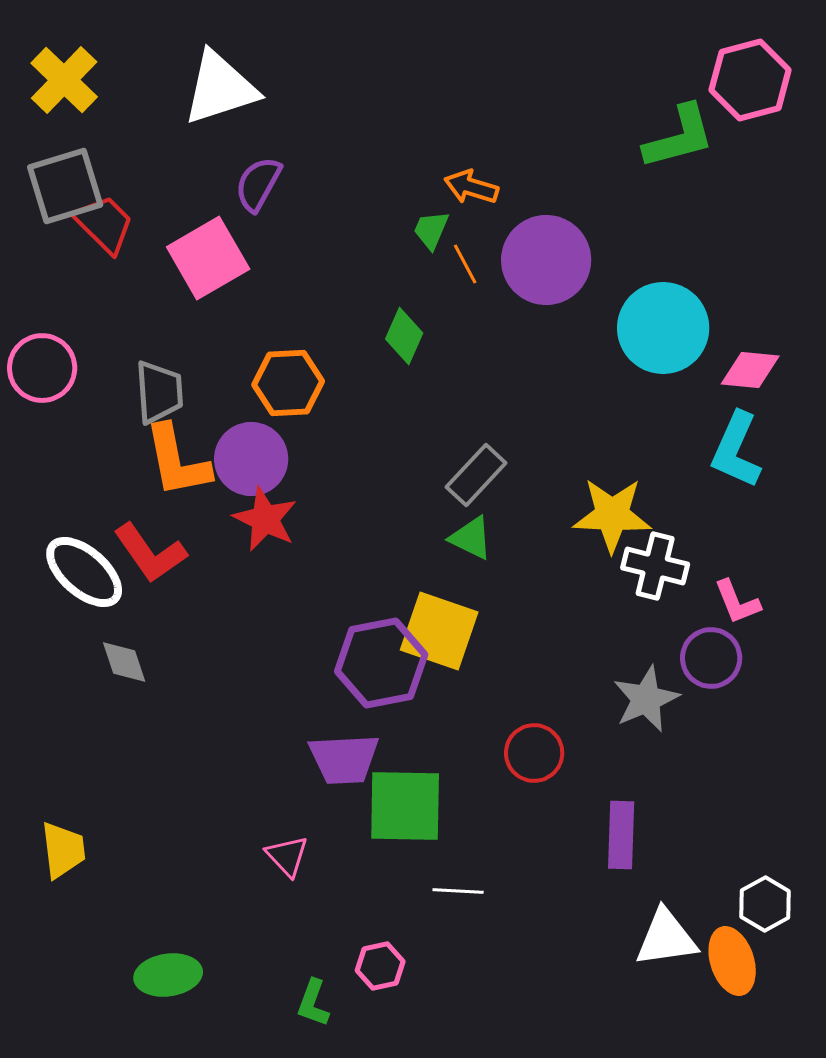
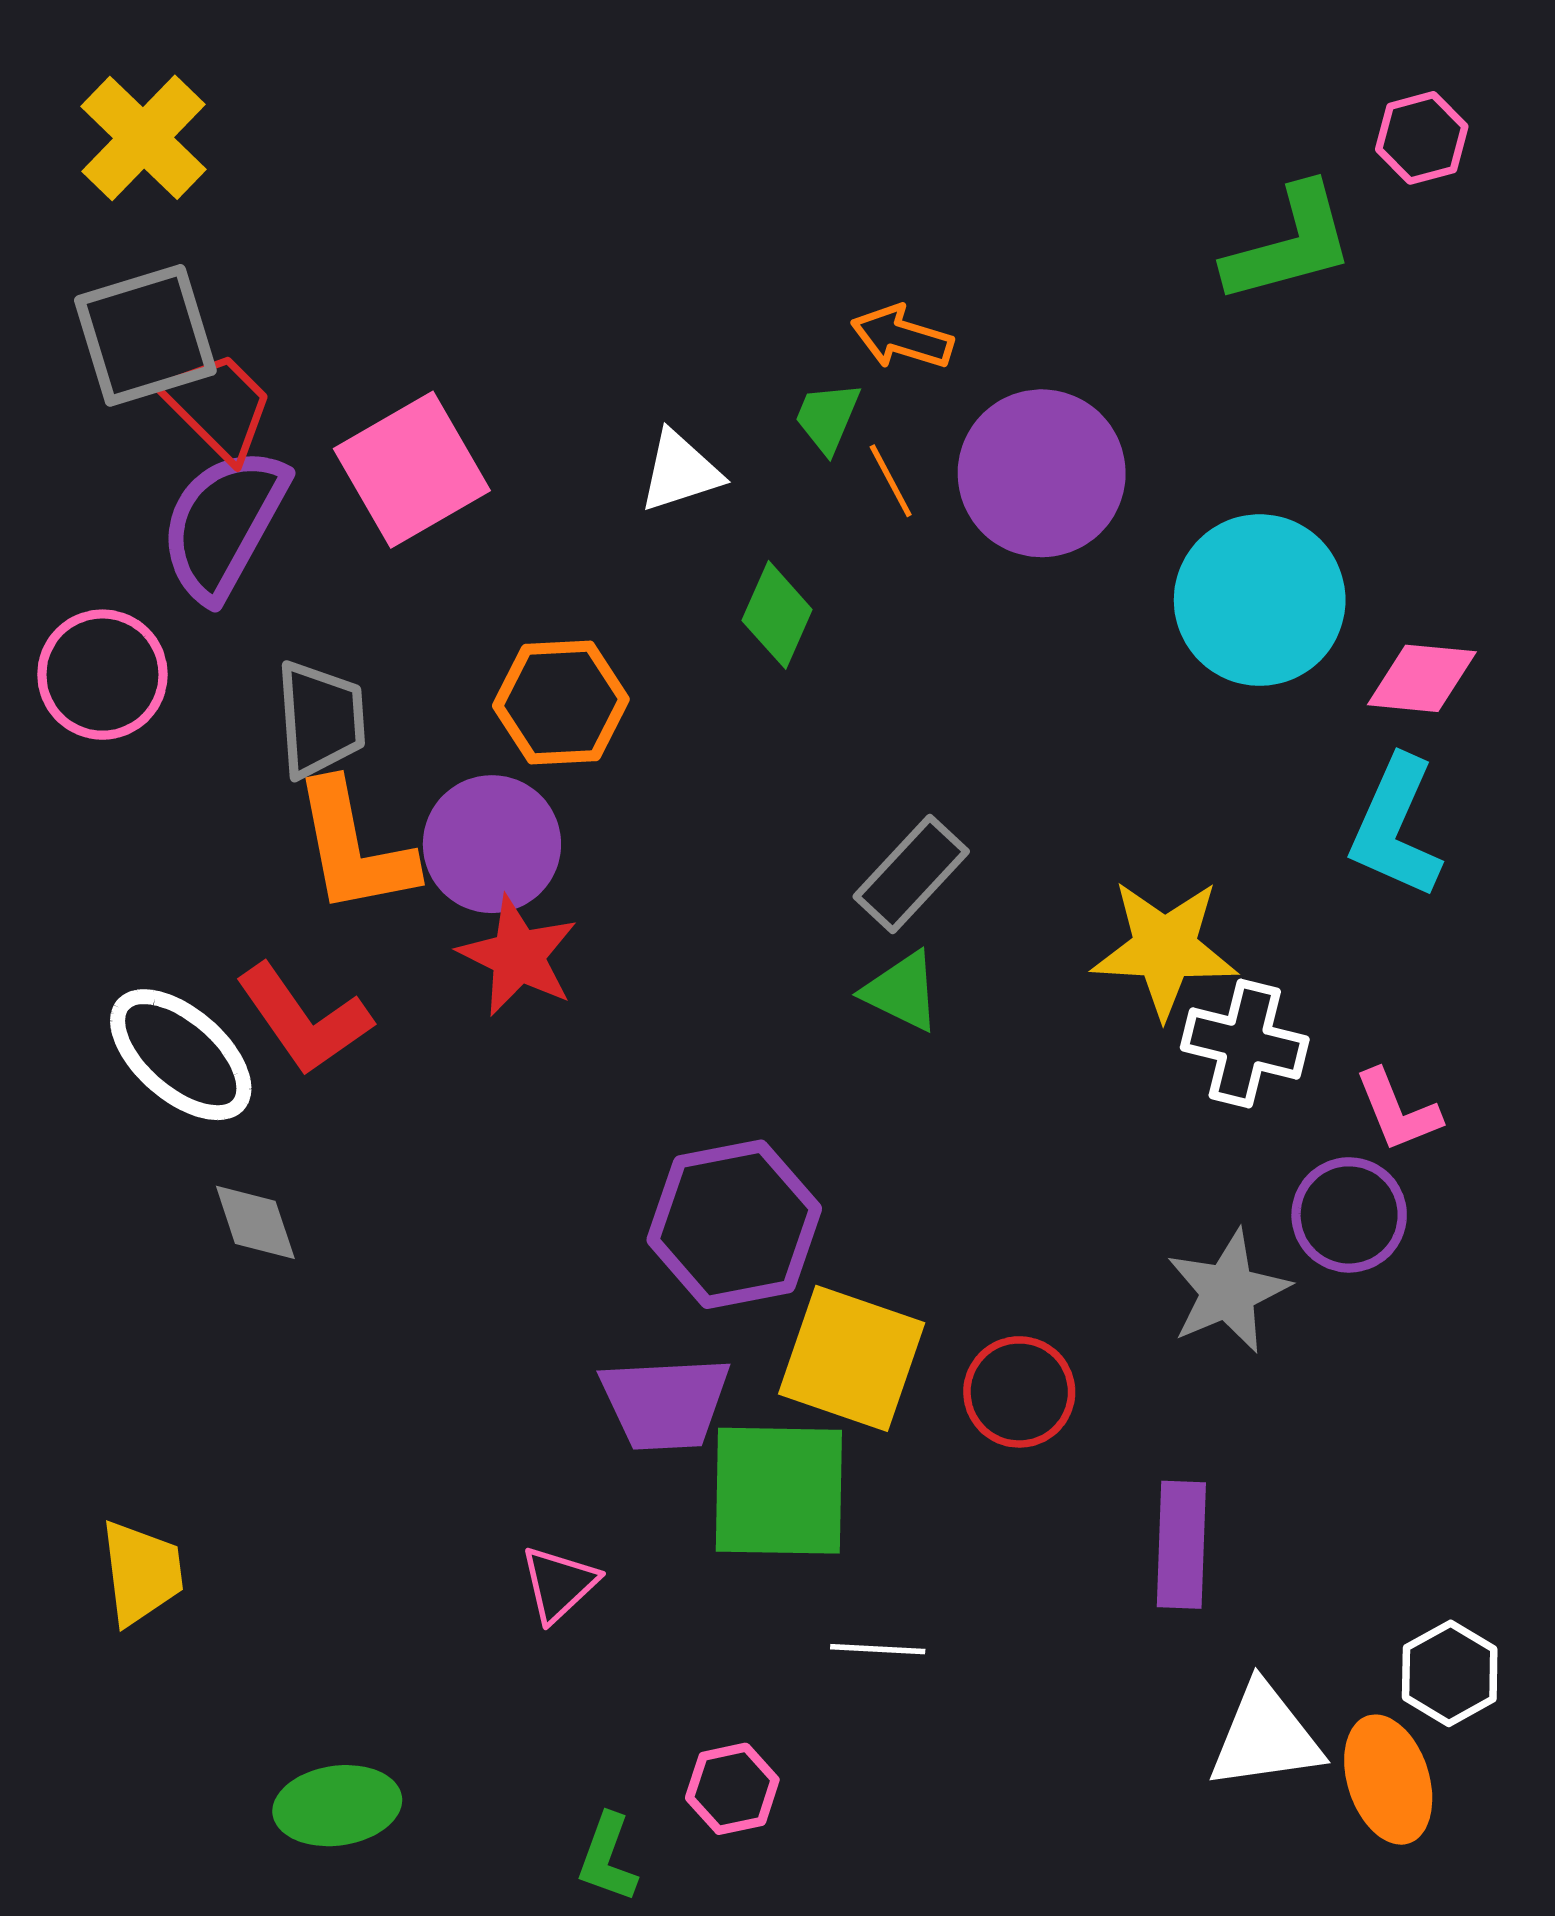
pink hexagon: (750, 80) -> (1422, 138), size x0.6
white triangle: (220, 88) -> (680, 471), moved, size x0.6
purple semicircle: (258, 184) -> (224, 524), moved, size x1.5
yellow square: (439, 631) -> (852, 1358), moved
pink triangle: (287, 856) -> (559, 1584), turned 30

